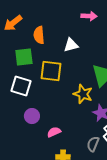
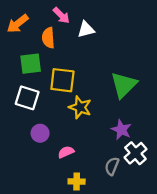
pink arrow: (89, 16) -> (61, 15), moved, turned 42
white triangle: (71, 45) -> (86, 30), moved
yellow star: (83, 94) -> (80, 107), moved

